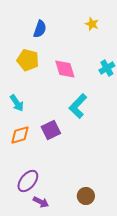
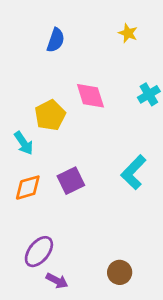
yellow pentagon: (28, 60) -> (50, 115), moved, turned 30
cyan L-shape: (78, 106) -> (134, 172), moved

